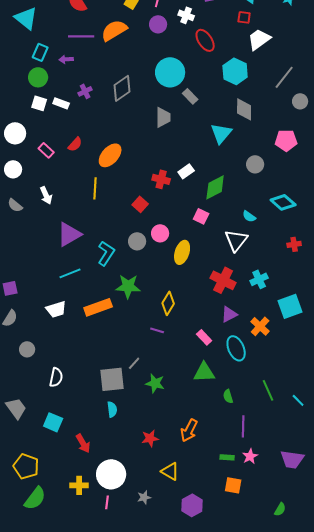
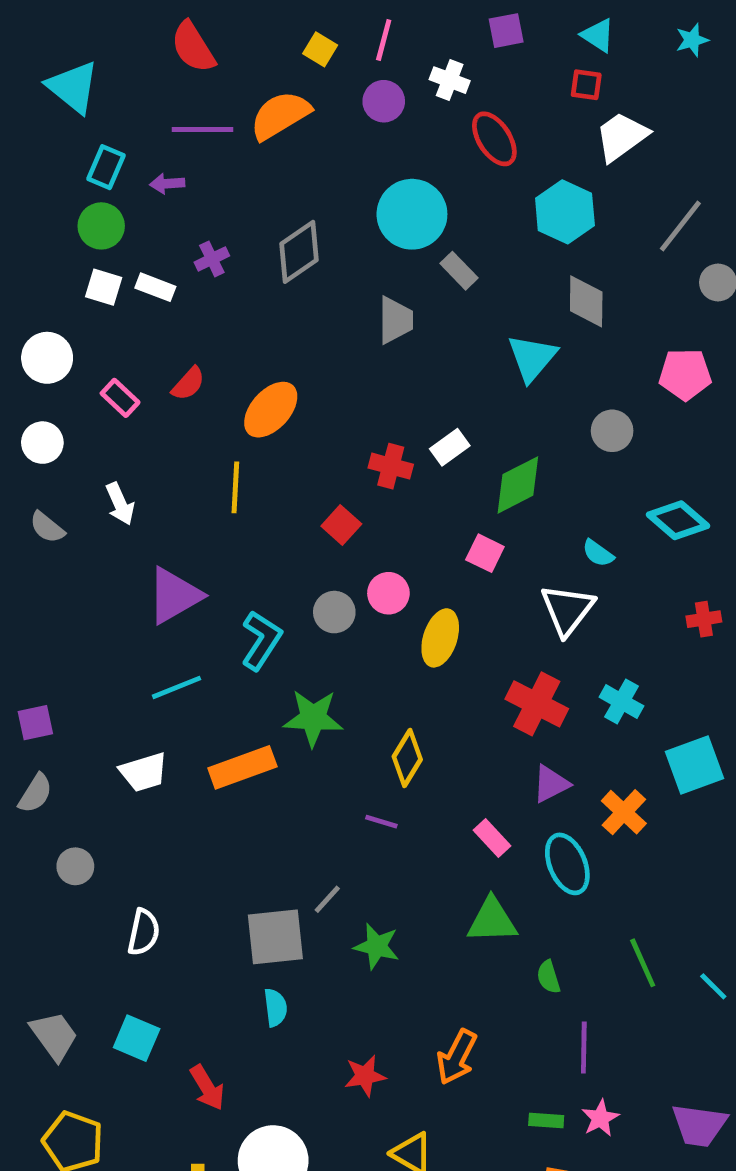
cyan cross: (259, 279) -> (621, 702), turned -36
gray trapezoid: (16, 408) -> (54, 1036), moved

